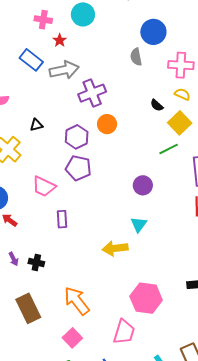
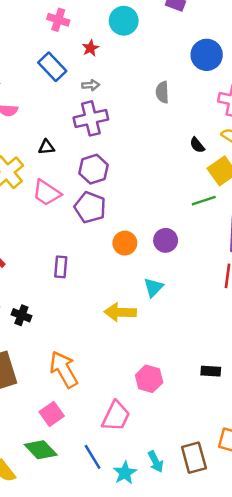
pink cross: (43, 20) -> (58, 20), moved
gray semicircle: (136, 57) -> (162, 92), moved
gray arrow: (64, 70) -> (91, 85), size x0.5
purple cross: (92, 93) -> (91, 118), moved
orange circle: (107, 124) -> (125, 243), moved
pink trapezoid: (44, 186) -> (47, 193), moved
pink hexagon: (146, 298) -> (149, 379), size x0.7

